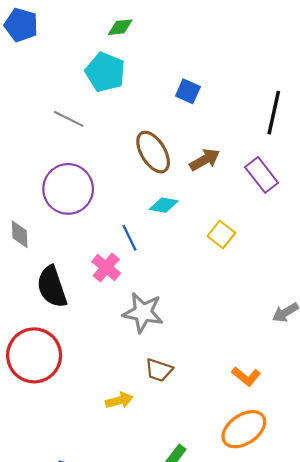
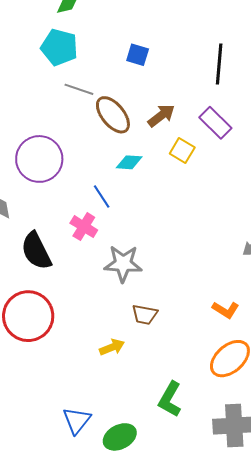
gray line: (69, 119) -> (79, 89), moved
yellow square: (221, 234) -> (182, 151), moved

